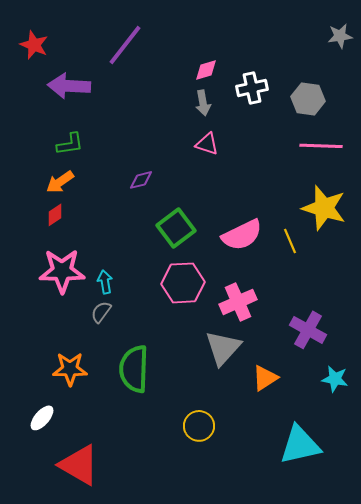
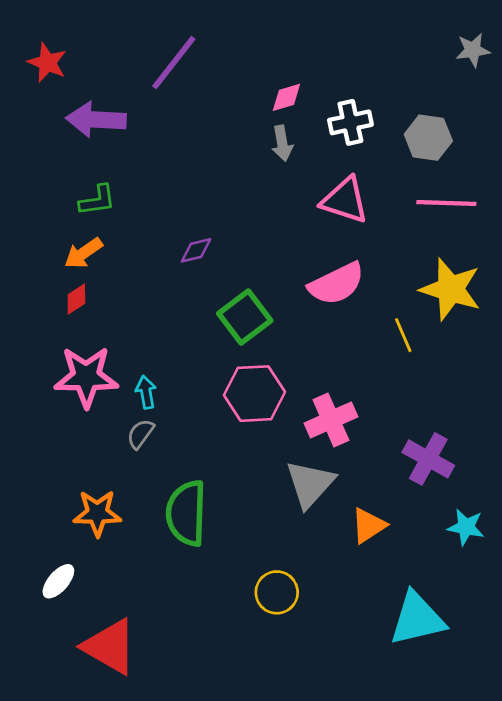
pink triangle: (207, 144) -> (345, 200), moved, size x1.5
pink semicircle: (242, 235) -> (337, 284), moved

